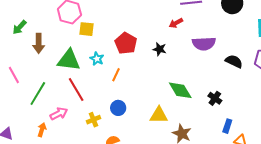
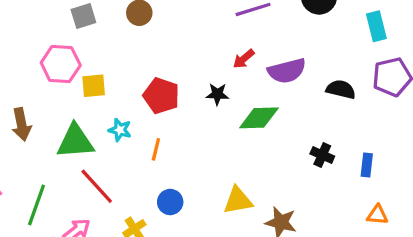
red arrow: (176, 23) -> (244, 59), moved
green diamond: (180, 90) -> (259, 118), moved, turned -50
blue rectangle: (227, 126) -> (367, 165), moved

